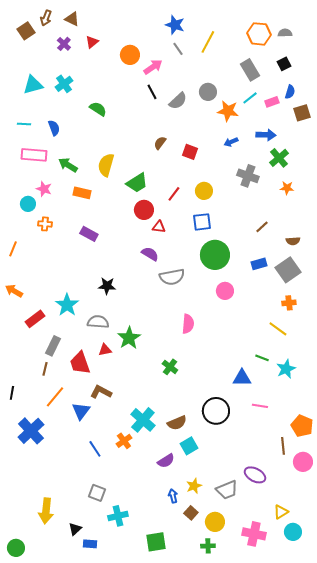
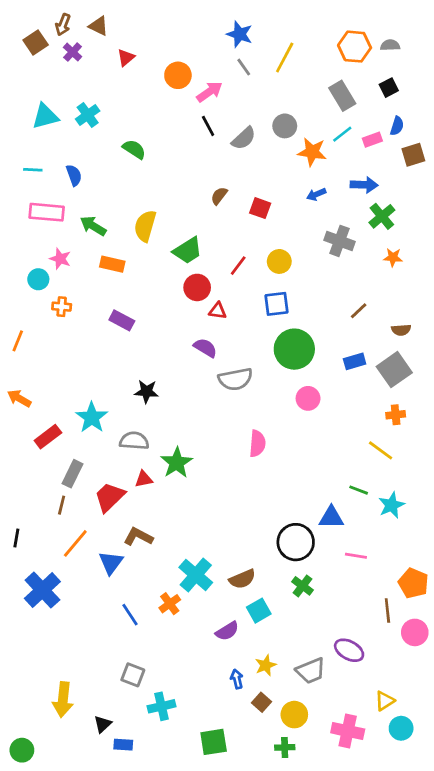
purple cross: (64, 44) -> (73, 52), moved
red trapezoid: (80, 363) -> (110, 497), turned 65
green cross: (170, 367) -> (303, 586), moved
black circle: (216, 411) -> (296, 542), moved

